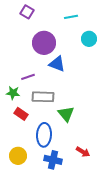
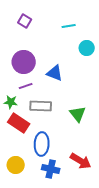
purple circle: (44, 43) -> (24, 62), moved
red rectangle: (21, 114) -> (19, 123), size x1.5
green triangle: (66, 114) -> (78, 114), moved
red arrow: (83, 152) -> (81, 161), size x1.5

